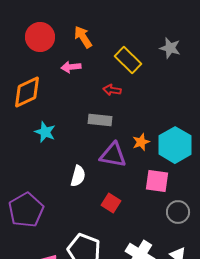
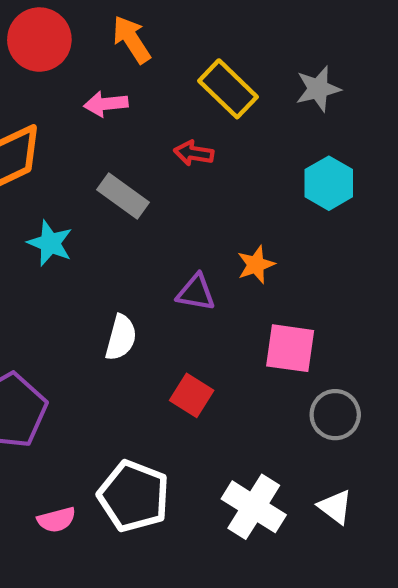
gray star: (170, 48) -> (318, 89), moved, turned -30
gray rectangle: (100, 120) -> (123, 196), moved, turned 30
cyan hexagon: (175, 145) -> (329, 183), moved, size x0.7
purple triangle: (113, 155) -> (196, 292), size x0.7

